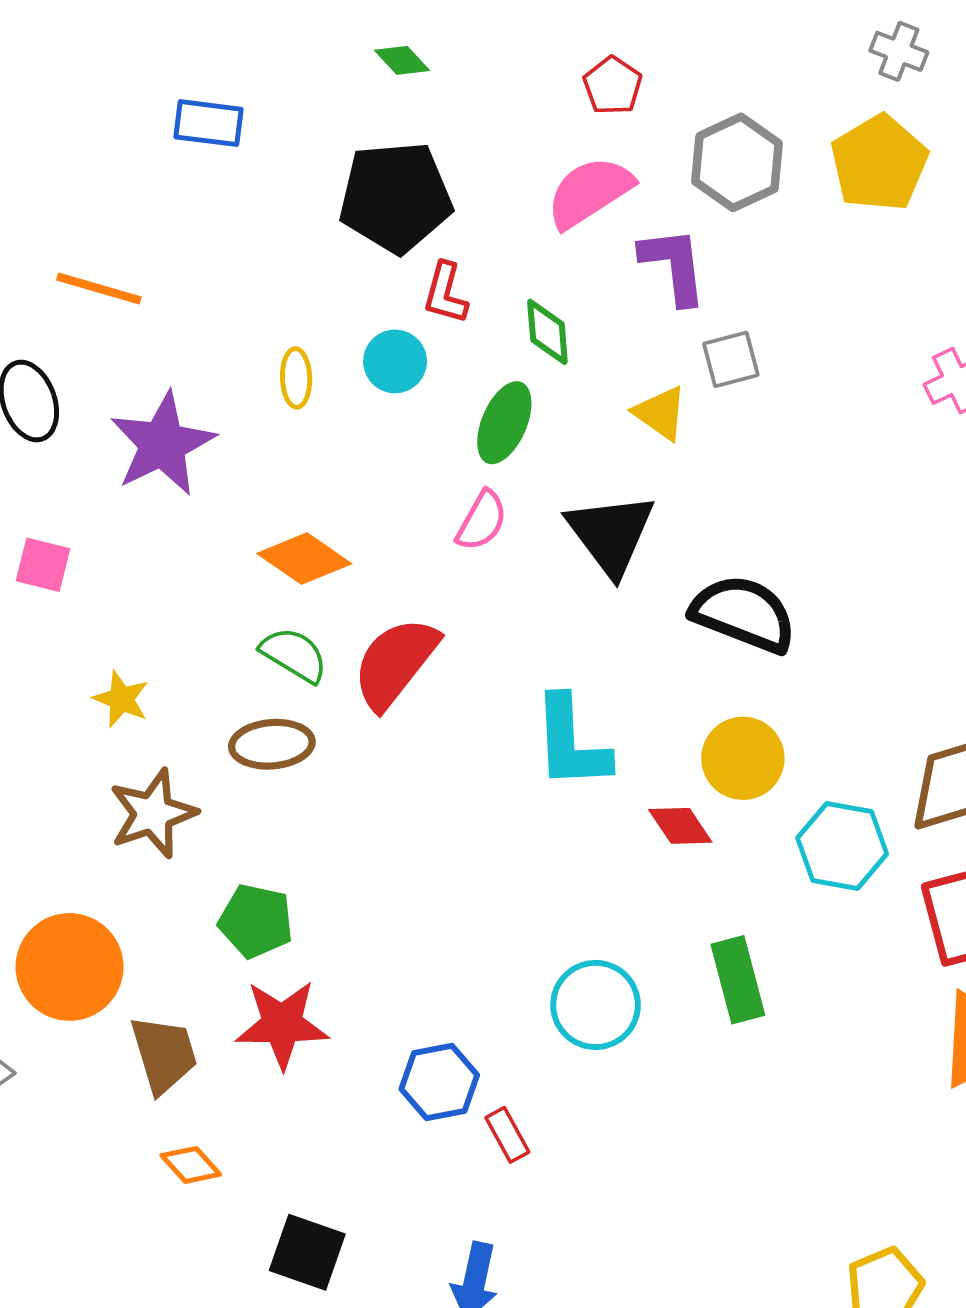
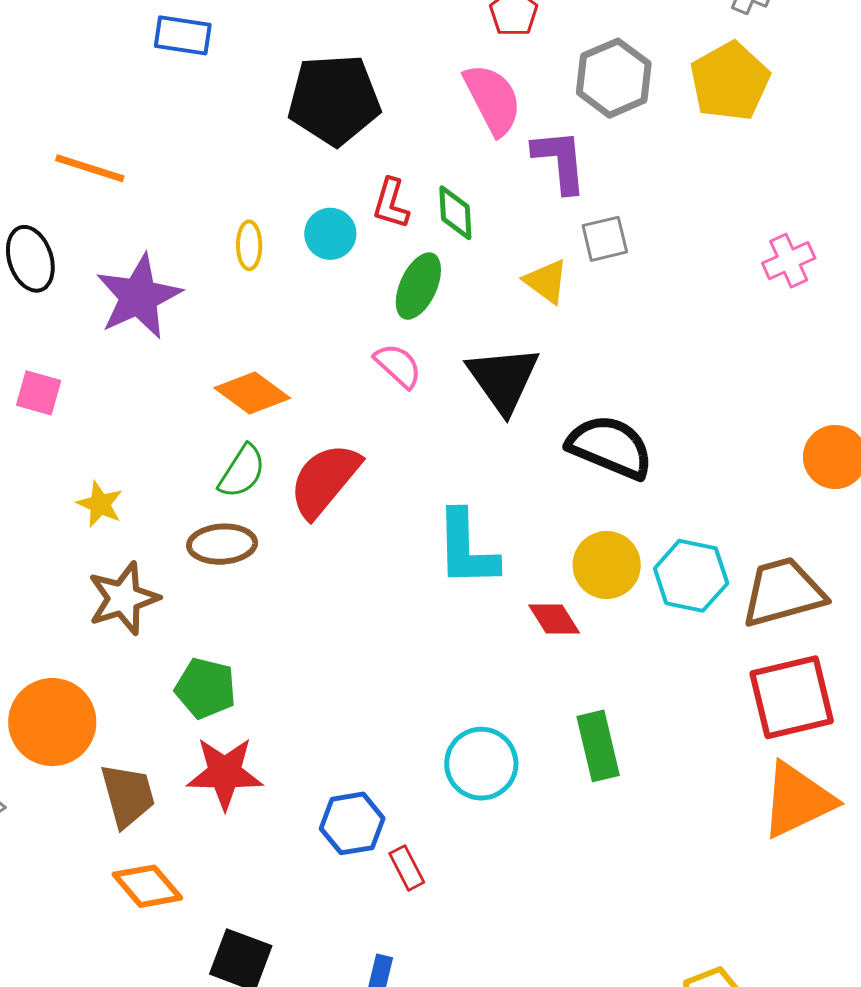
pink semicircle: (590, 192) -> (493, 99), turned 94
red L-shape: (445, 293) -> (391, 204), moved
pink semicircle: (482, 521) -> (398, 366), turned -78
green semicircle: (294, 655) -> (242, 471), turned 90
cyan hexagon: (842, 846) -> (691, 576), moved
orange diamond: (191, 1165) -> (147, 886), size x1.4

